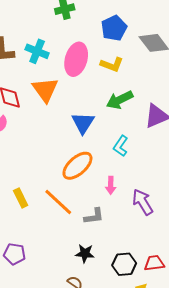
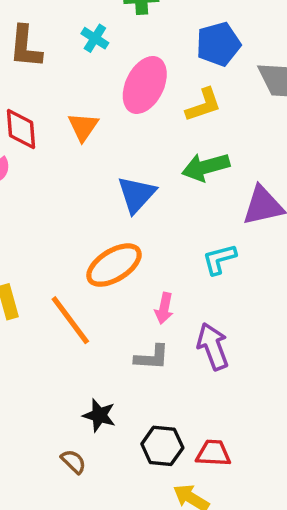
cyan cross: (37, 51) -> (95, 38), moved, size x0.7
yellow L-shape: (112, 64) -> (203, 105), turned -50
orange triangle: (45, 90) -> (83, 127), size x0.7
cyan L-shape: (121, 146) -> (219, 259), moved, turned 30
gray L-shape: (94, 216) -> (152, 357), moved

